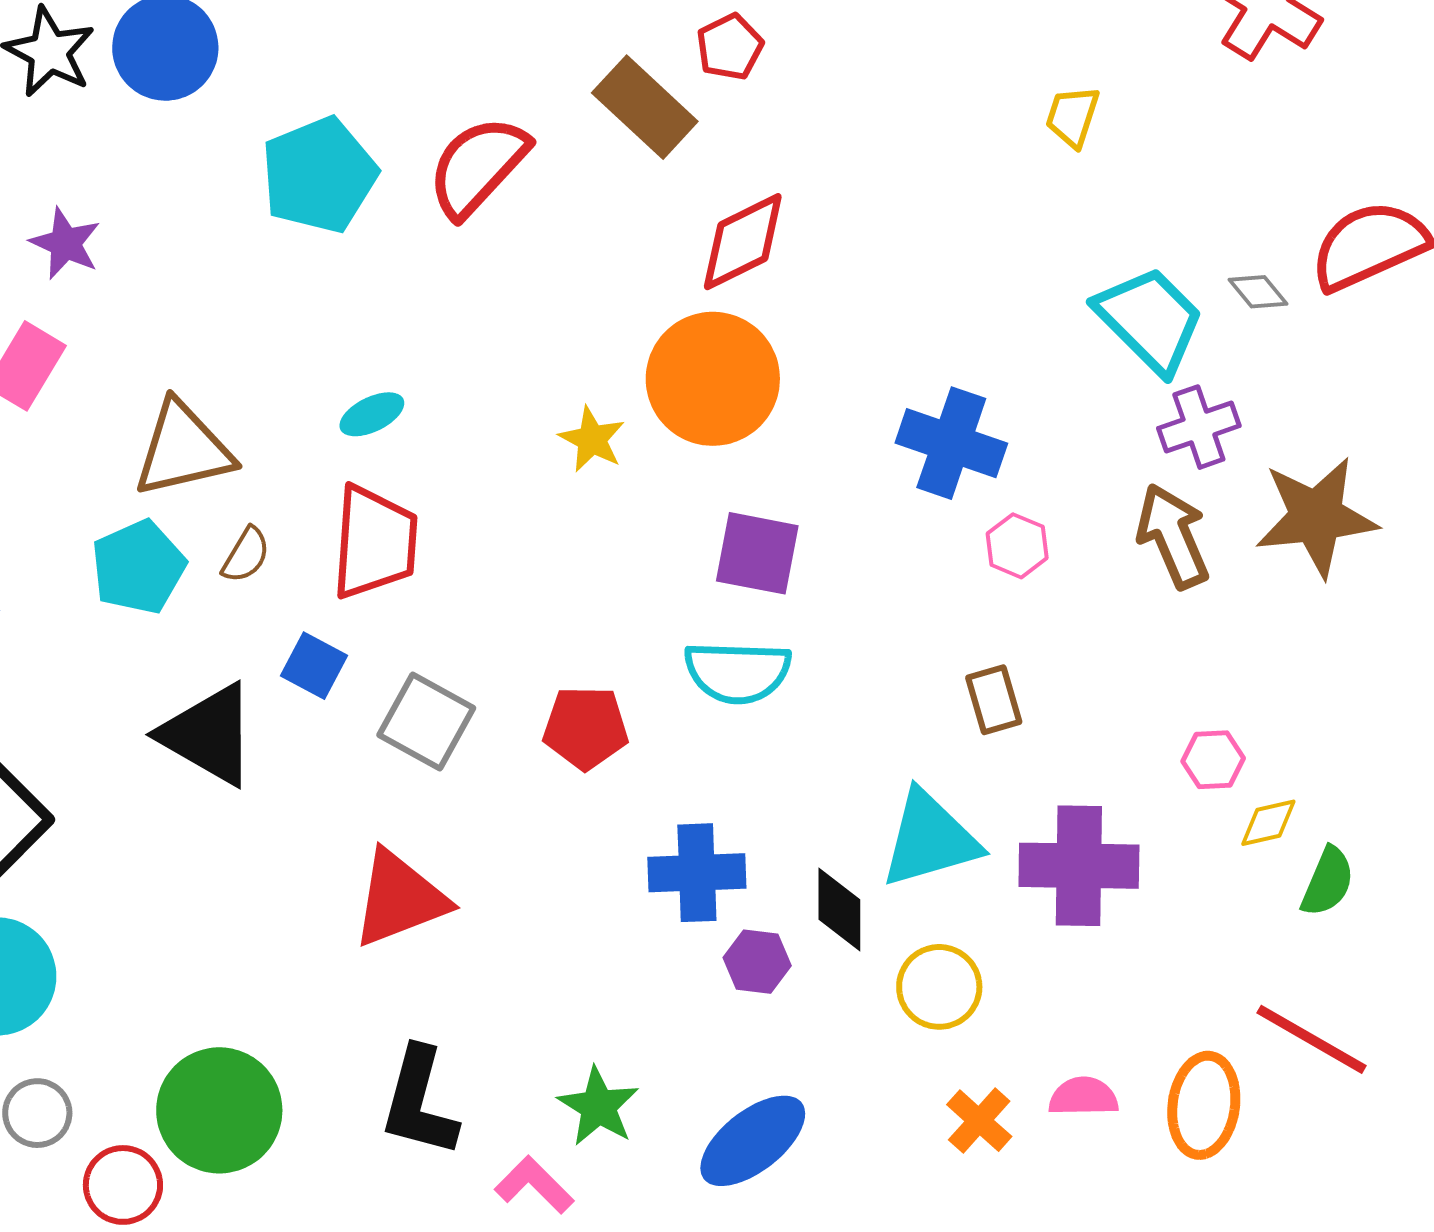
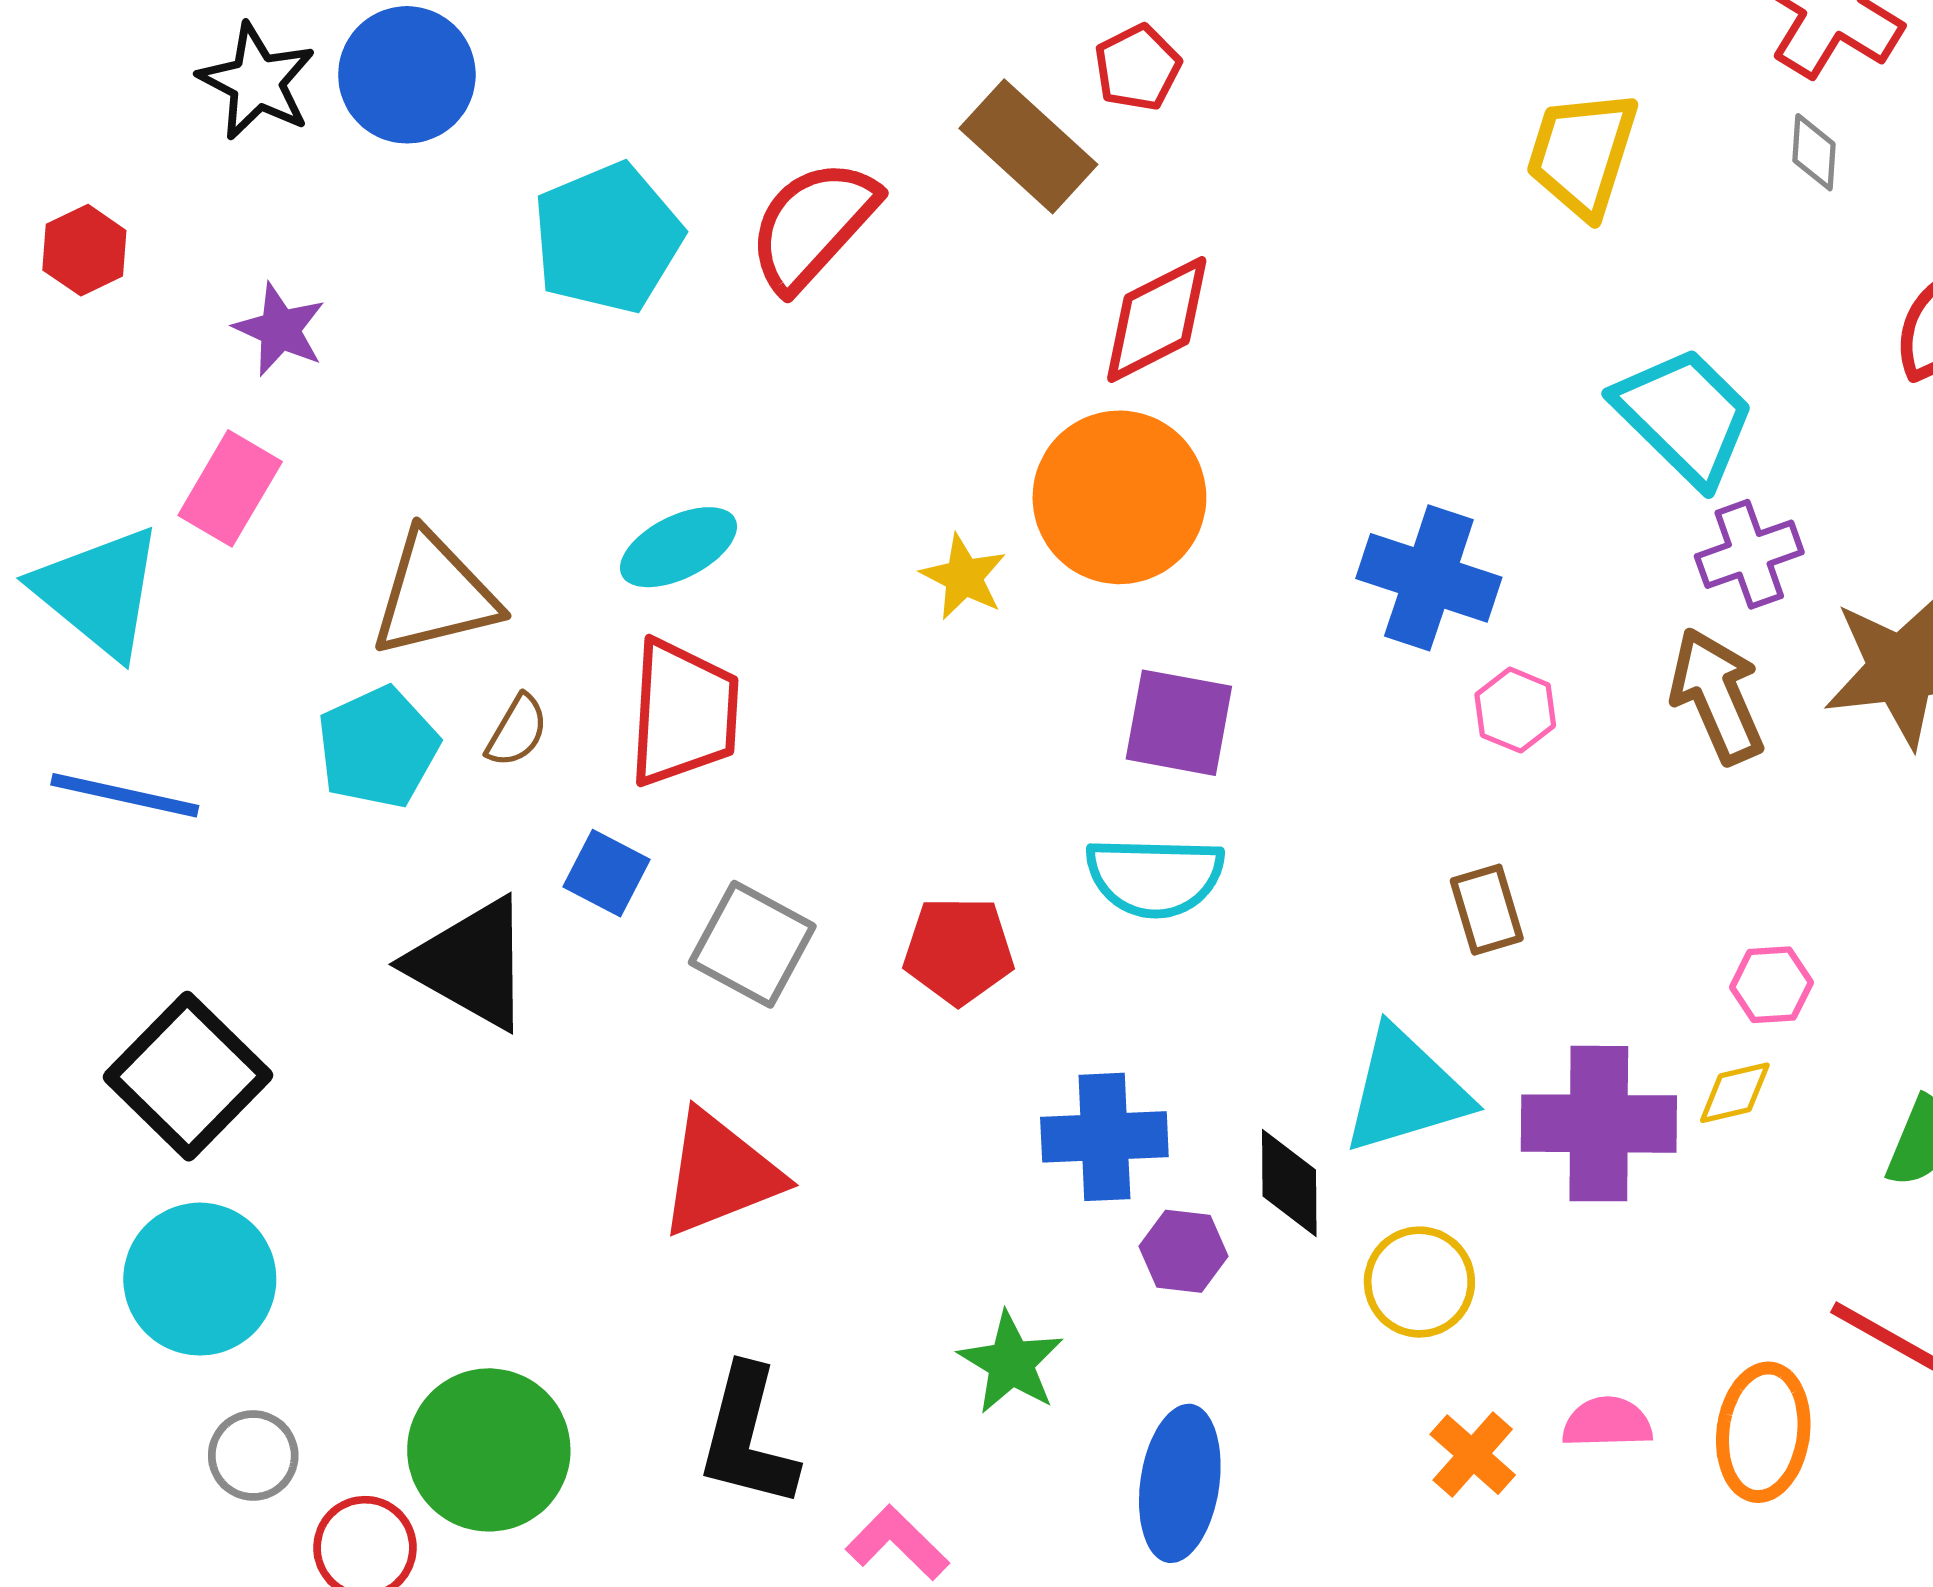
yellow trapezoid: (1072, 116) -> (1582, 154), size x1.6
gray diamond: (1258, 292) -> (1814, 152), moved, turned 44
cyan ellipse: (372, 414) -> (679, 547), size x1.4
yellow diamond: (1268, 823) -> (1735, 1093), moved
green star: (598, 1106) -> (1011, 1363), moved
blue ellipse: (753, 1141) -> (1180, 1483), turned -43

